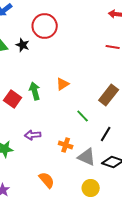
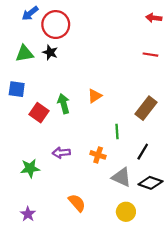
red circle: (45, 26) -> (56, 25), moved
green line: (83, 116) -> (117, 132), turned 40
orange cross: (66, 145) -> (98, 155), moved

